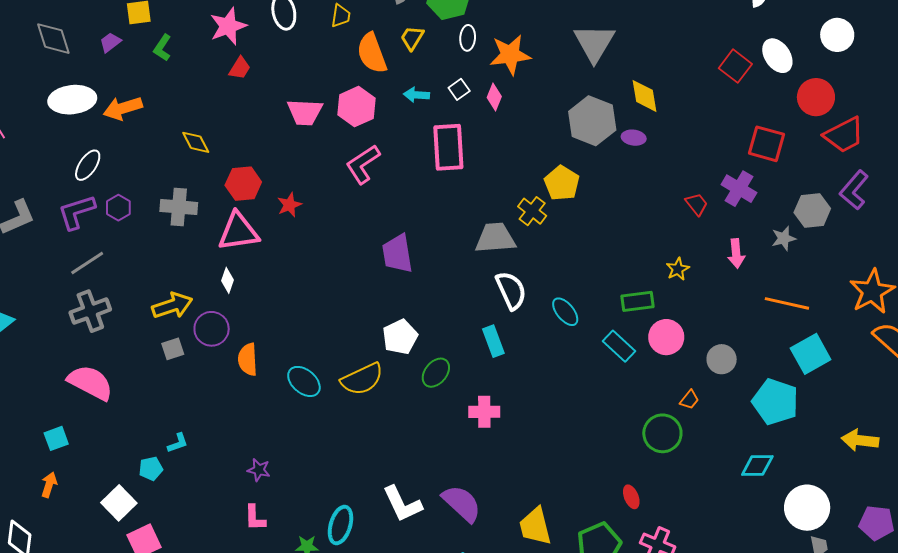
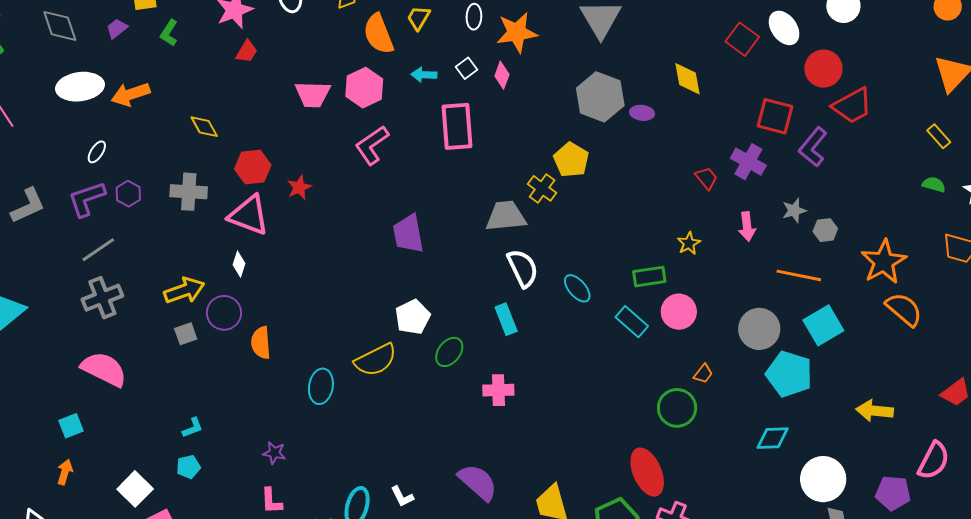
yellow diamond: (644, 96) -> (687, 79), moved
white ellipse: (88, 165) -> (97, 152), size x0.7
purple L-shape: (854, 190) -> (813, 147), moved
gray hexagon: (812, 210) -> (825, 230), moved, size x0.7
pink triangle: (238, 232) -> (249, 215), turned 30
gray circle: (722, 359) -> (759, 329), moved, size x1.4
cyan ellipse: (304, 381) -> (321, 386), moved, turned 60
cyan pentagon: (151, 469) -> (188, 467), moved
red ellipse: (631, 497) -> (647, 472), size x2.0
white L-shape: (402, 504) -> (402, 497), moved, size x0.6

